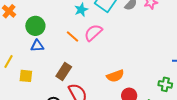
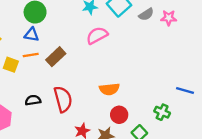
orange line: (73, 37) -> (31, 55), moved, turned -64
brown rectangle: (64, 72) -> (56, 57), moved

